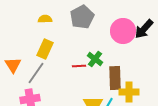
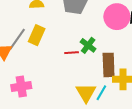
gray line: (36, 73) -> (17, 39), moved

